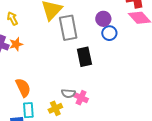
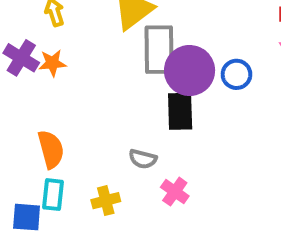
purple circle: (103, 19) -> (190, 71), moved, size x1.6
gray semicircle: (68, 93) -> (143, 159), moved
pink cross: (81, 98) -> (175, 192), moved

